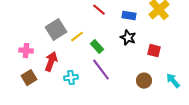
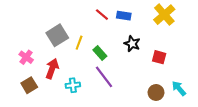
blue rectangle: (129, 16) -> (124, 16), moved
yellow line: (77, 37) -> (79, 43), turned -32
pink cross: (26, 51) -> (26, 57), turned 32
brown circle: (144, 81) -> (156, 92), moved

